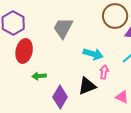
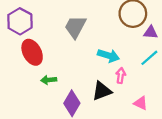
red ellipse: (24, 51) -> (32, 52), turned -40

